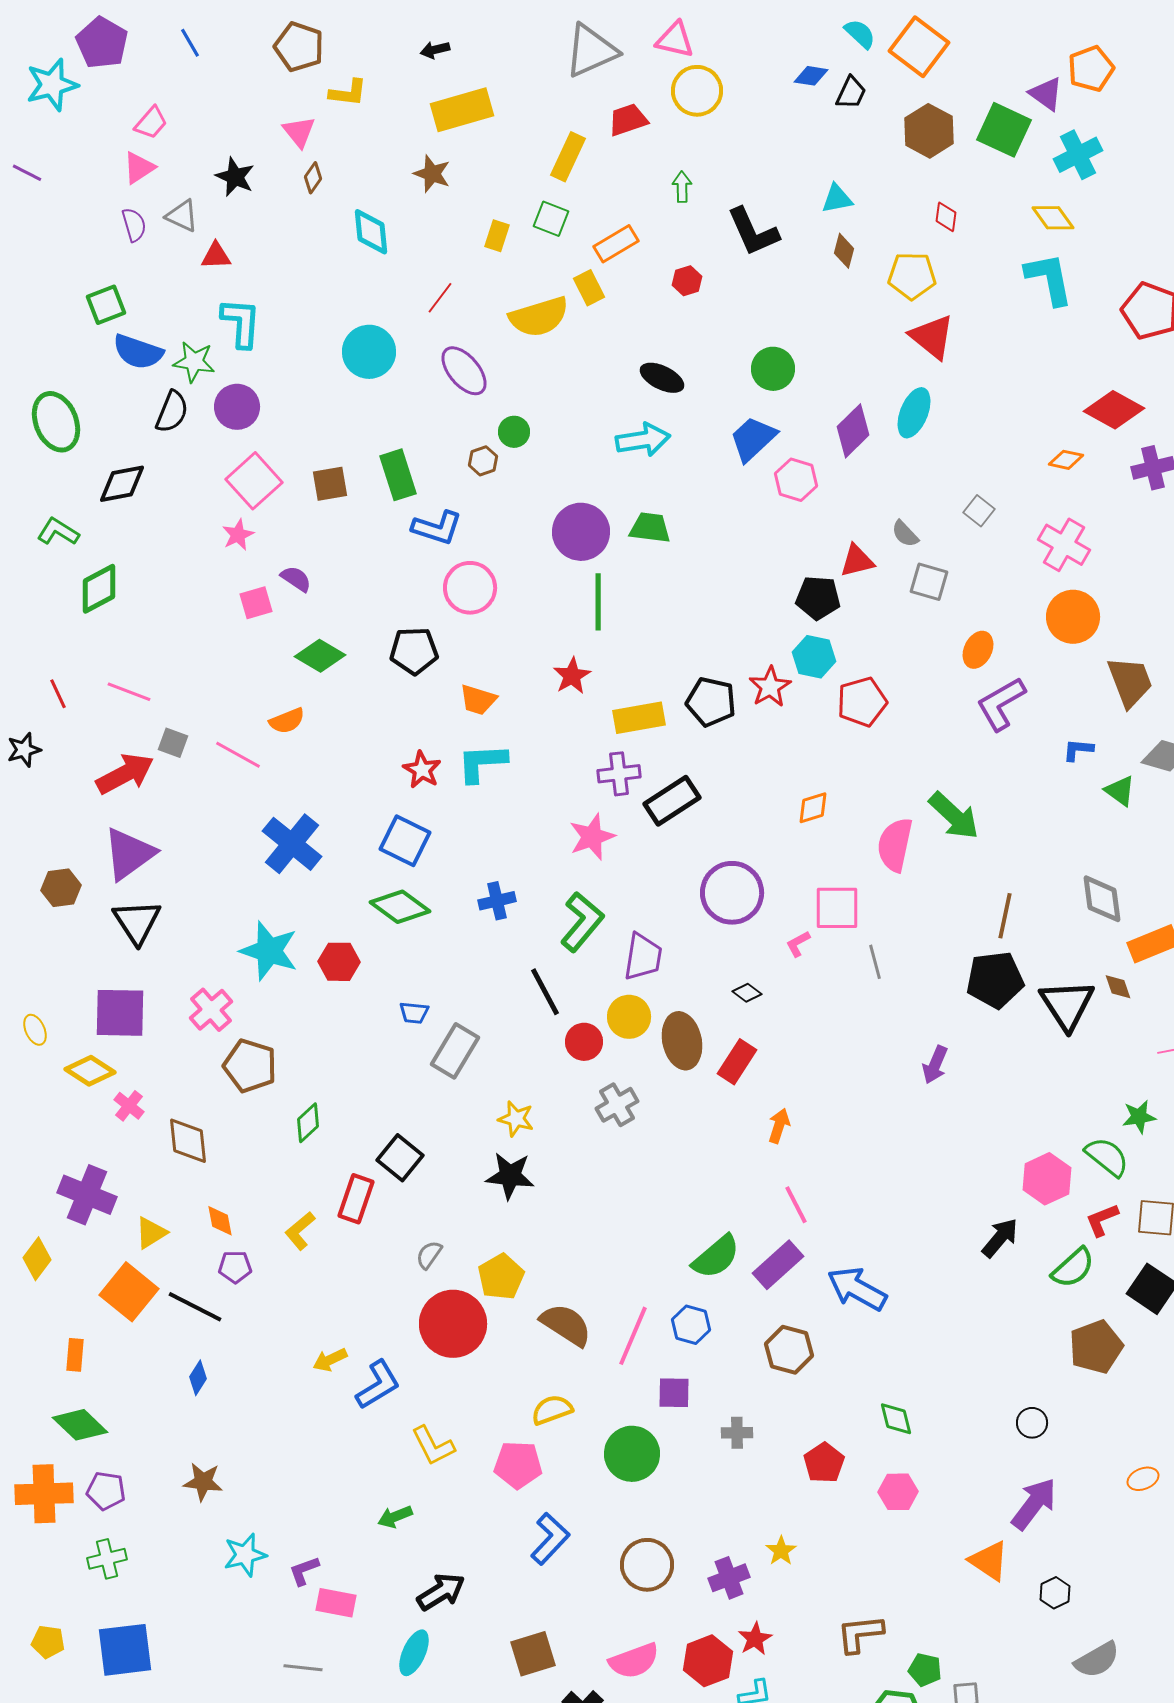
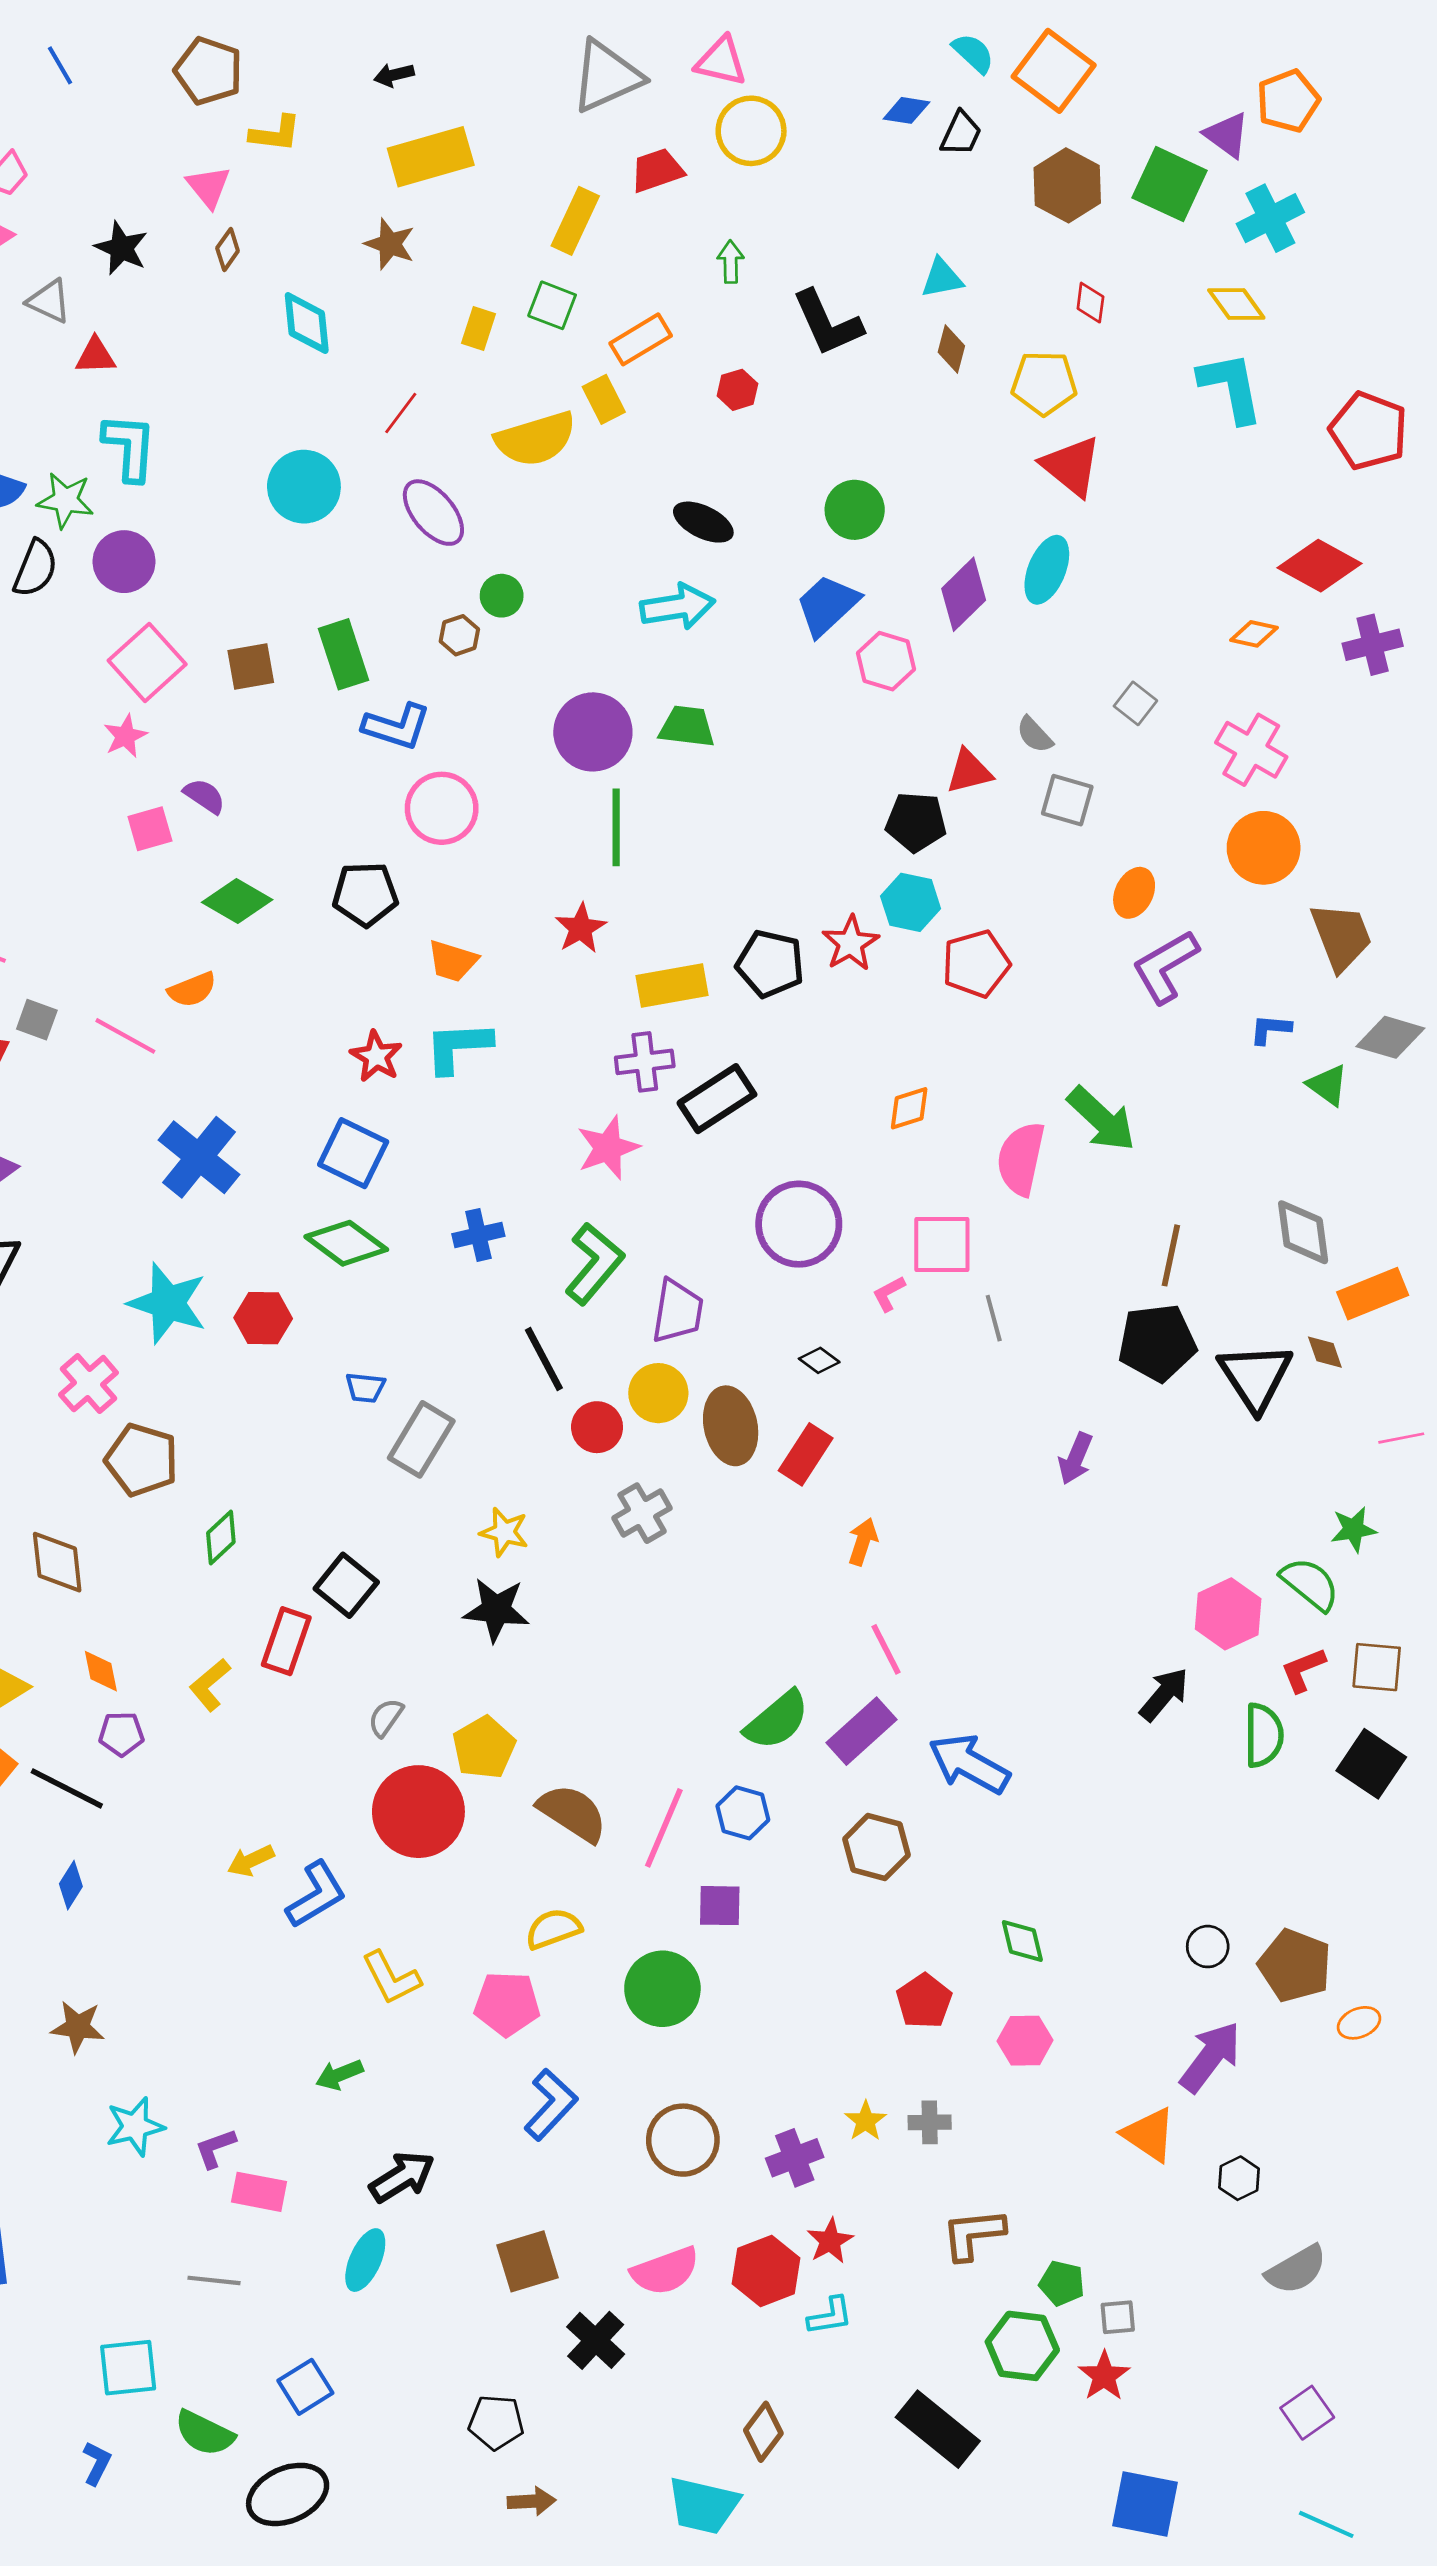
green semicircle: (1073, 1268) -> (1264, 1735), turned -48
brown pentagon: (1096, 1347) -> (1295, 1966), moved, turned -30
gray cross: (737, 1433) -> (930, 2122), moved

